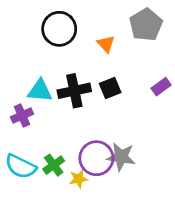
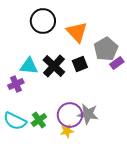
gray pentagon: (146, 25) -> (106, 49), moved
orange triangle: (106, 44) -> (77, 32), size x1.6
black cross: (74, 91) -> (54, 66), turned -35
yellow star: (78, 179) -> (67, 131), moved

